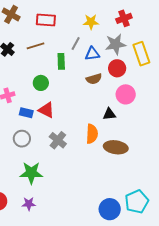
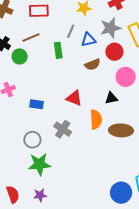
green circle: (41, 83) -> (20, 56), moved
red triangle: (46, 110) -> (74, 98), moved
blue rectangle: (26, 113) -> (37, 104), moved
gray circle: (22, 139) -> (32, 140), moved

